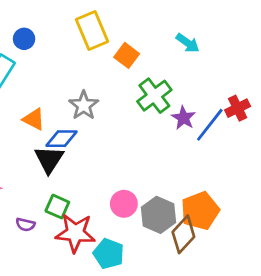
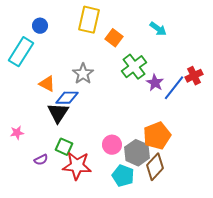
yellow rectangle: (92, 30) -> (89, 20), turned 36
orange pentagon: (200, 211) -> (157, 136), moved
purple semicircle: (25, 225) -> (41, 160), turned -40
cyan pentagon: (109, 254) -> (123, 176), moved

